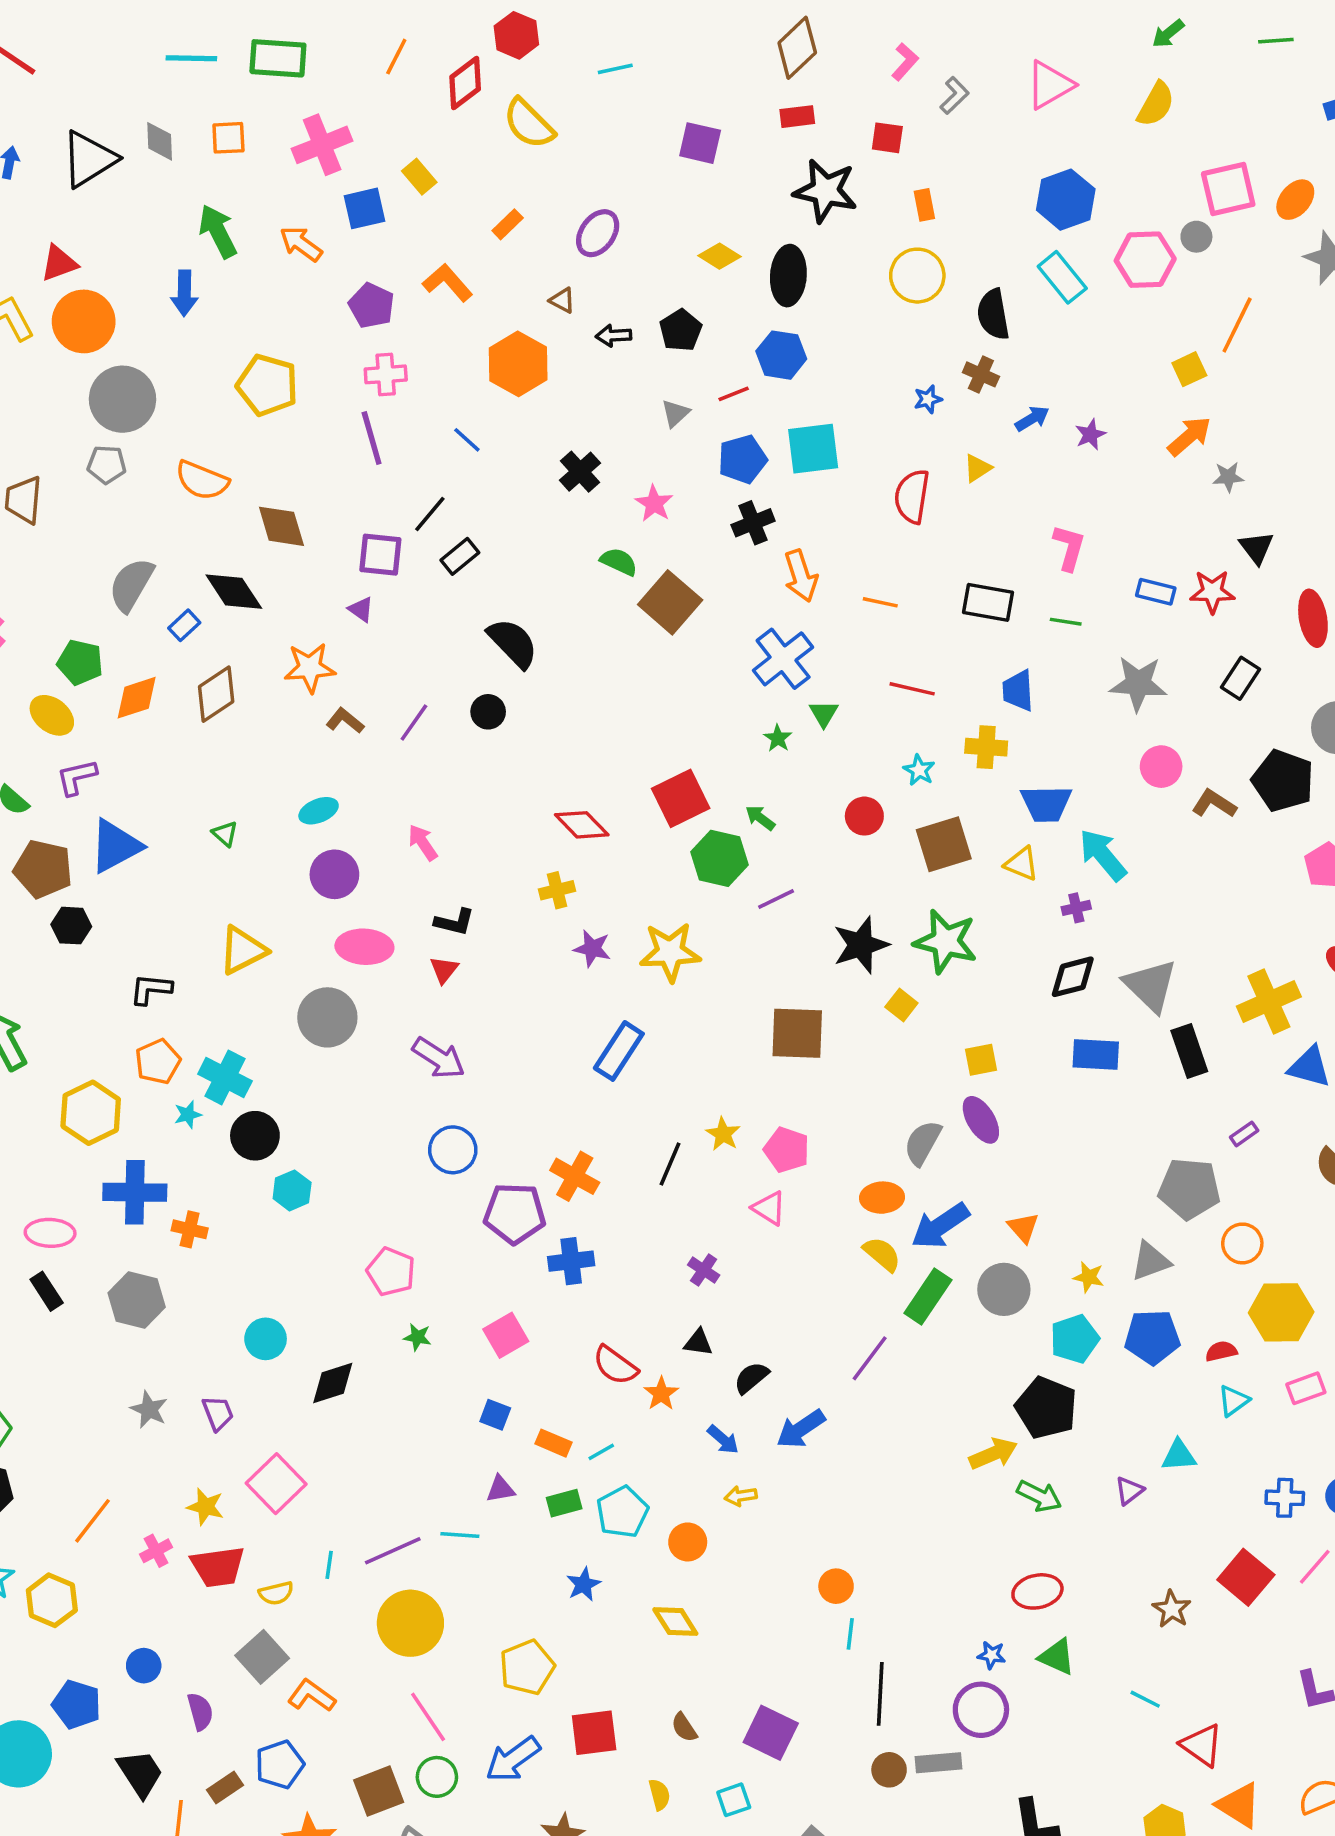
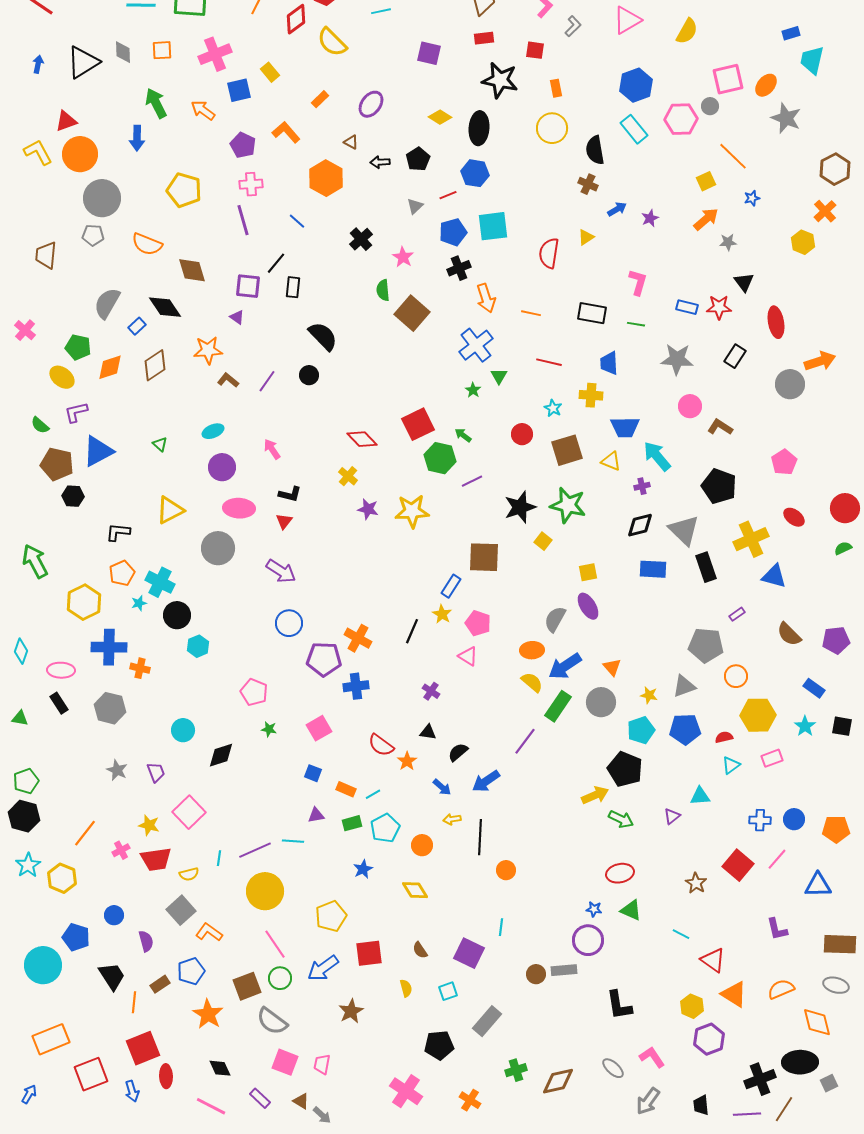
orange line: (1237, 325) -> (733, 156), turned -72
blue star: (928, 399) -> (752, 198), moved
black rectangle: (460, 556) -> (293, 287), turned -45
green semicircle: (619, 562) -> (383, 290), turned -120
black pentagon: (1283, 781) -> (719, 486), moved
yellow cross: (557, 890) -> (348, 476), turned -36
blue rectangle: (619, 1051) -> (451, 586), moved, size x0.7
cyan line: (850, 1634) -> (501, 927), moved
black line: (880, 1694) -> (480, 837), moved

